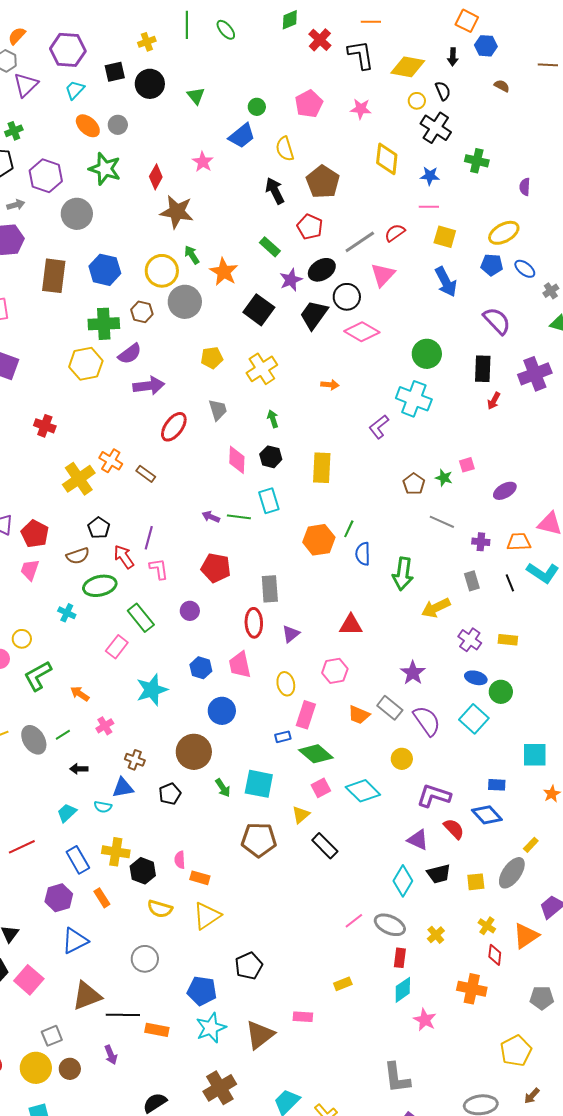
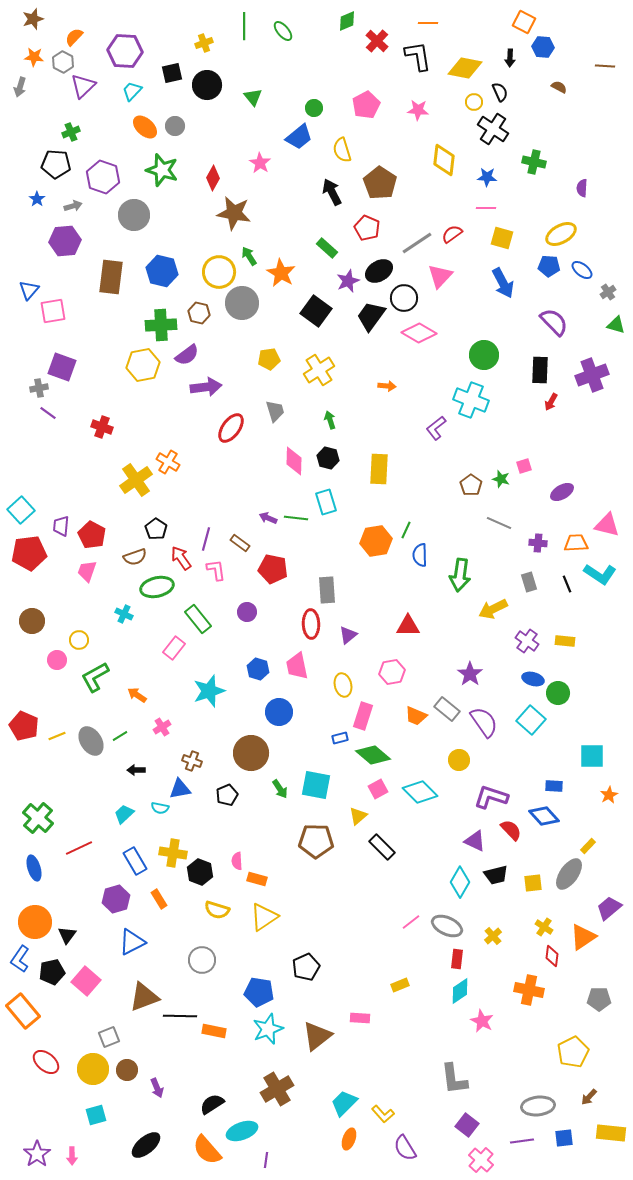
brown rectangle: (146, 474) -> (240, 543), moved
purple arrow: (111, 1055) -> (157, 1088), moved

